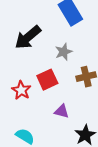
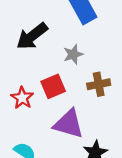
purple triangle: (62, 111) -> (69, 124), size x1.8

